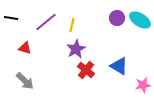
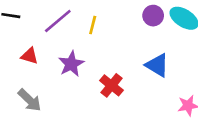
purple star: (76, 49) -> (71, 64), moved
blue triangle: (119, 66) -> (157, 65), moved

